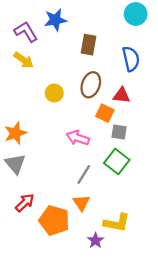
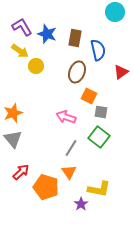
blue star: (55, 20) -> (47, 34), moved, turned 30
blue semicircle: (131, 59) -> (98, 50), moved
yellow circle: (54, 93) -> (36, 66), moved
red triangle: (121, 95) -> (121, 72), moved, turned -42

